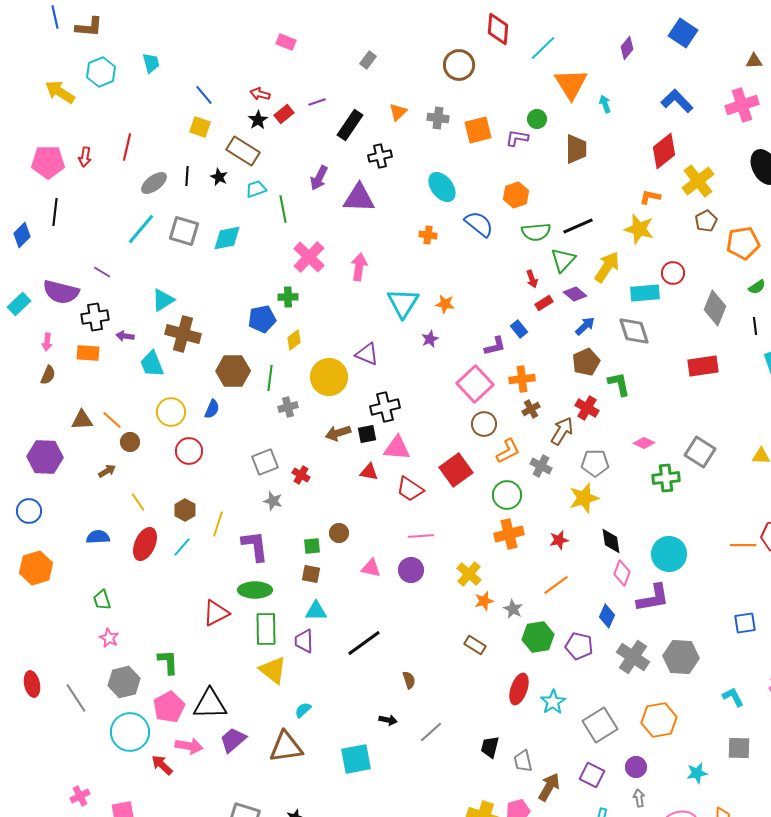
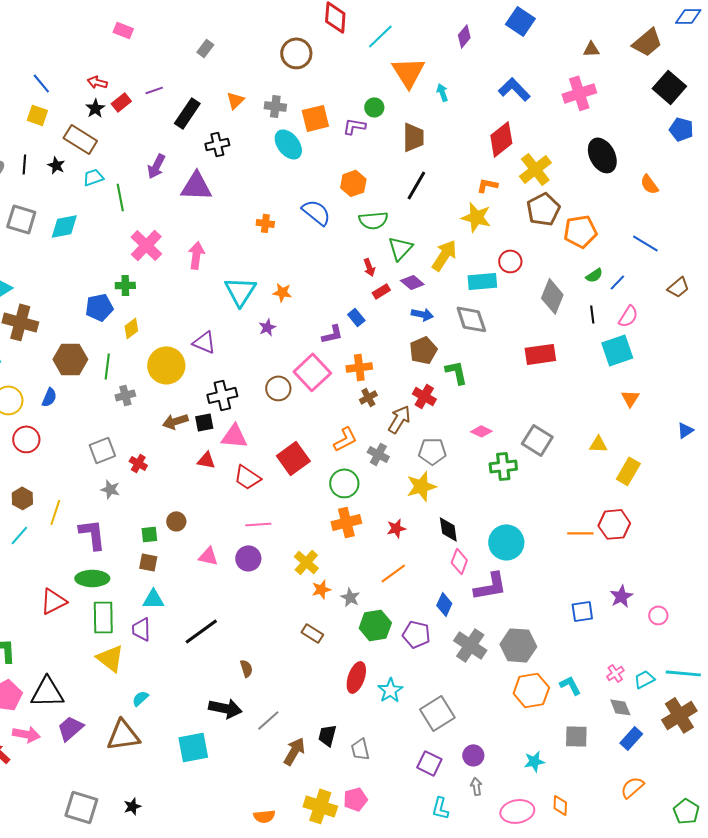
cyan ellipse: (442, 187) -> (288, 144), moved
brown pentagon: (706, 221) -> (543, 209), size x1.5
black line: (578, 226) -> (416, 185), moved, turned -36
blue arrow: (585, 326) -> (422, 314), turned 55
brown circle: (484, 424) -> (278, 388), moved
black arrow: (388, 720) -> (225, 708), size x1.8
orange hexagon: (659, 720) -> (531, 690), moved
brown arrow: (549, 787) -> (294, 751), moved

